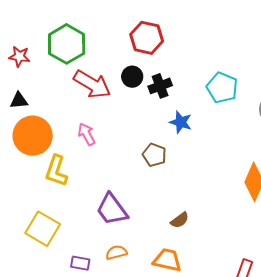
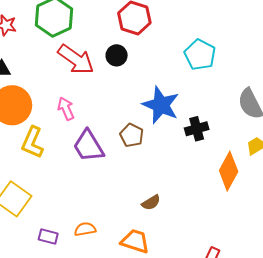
black cross: (160, 86) -> (197, 129), moved
cyan pentagon: (222, 88) -> (200, 55), moved
blue star: (181, 122) -> (161, 105), size x1.6
purple trapezoid: (112, 209) -> (88, 146), moved

